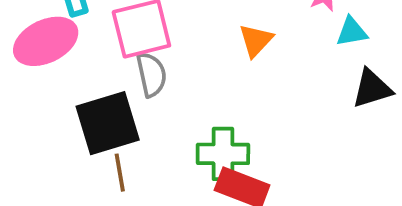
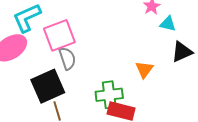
cyan triangle: (352, 32) -> (168, 24), turned 30
orange triangle: (256, 40) -> (144, 69), moved

